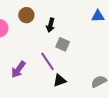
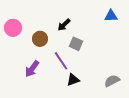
brown circle: (26, 15) -> (40, 39), moved
black arrow: (51, 25) -> (64, 25), turned 32

